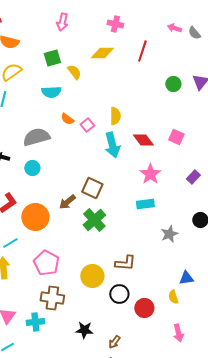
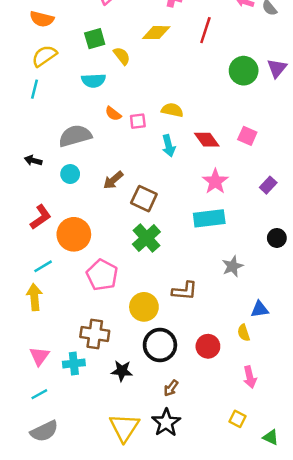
green circle: (173, 84) -> (244, 71), size x1.5
yellow semicircle: (115, 116) -> (172, 110), turned -78
pink square: (87, 125) -> (138, 121), turned 32
cyan arrow: (112, 145) -> (169, 146), size x0.7
brown arrow: (67, 202) -> (113, 180), moved
cyan rectangle: (145, 204) -> (209, 218), size x1.4
gray star: (169, 234) -> (233, 266), moved
pink pentagon: (46, 263) -> (102, 275), moved
black circle: (119, 294) -> (160, 345), moved, size x1.4
black star: (84, 330) -> (122, 371), moved

